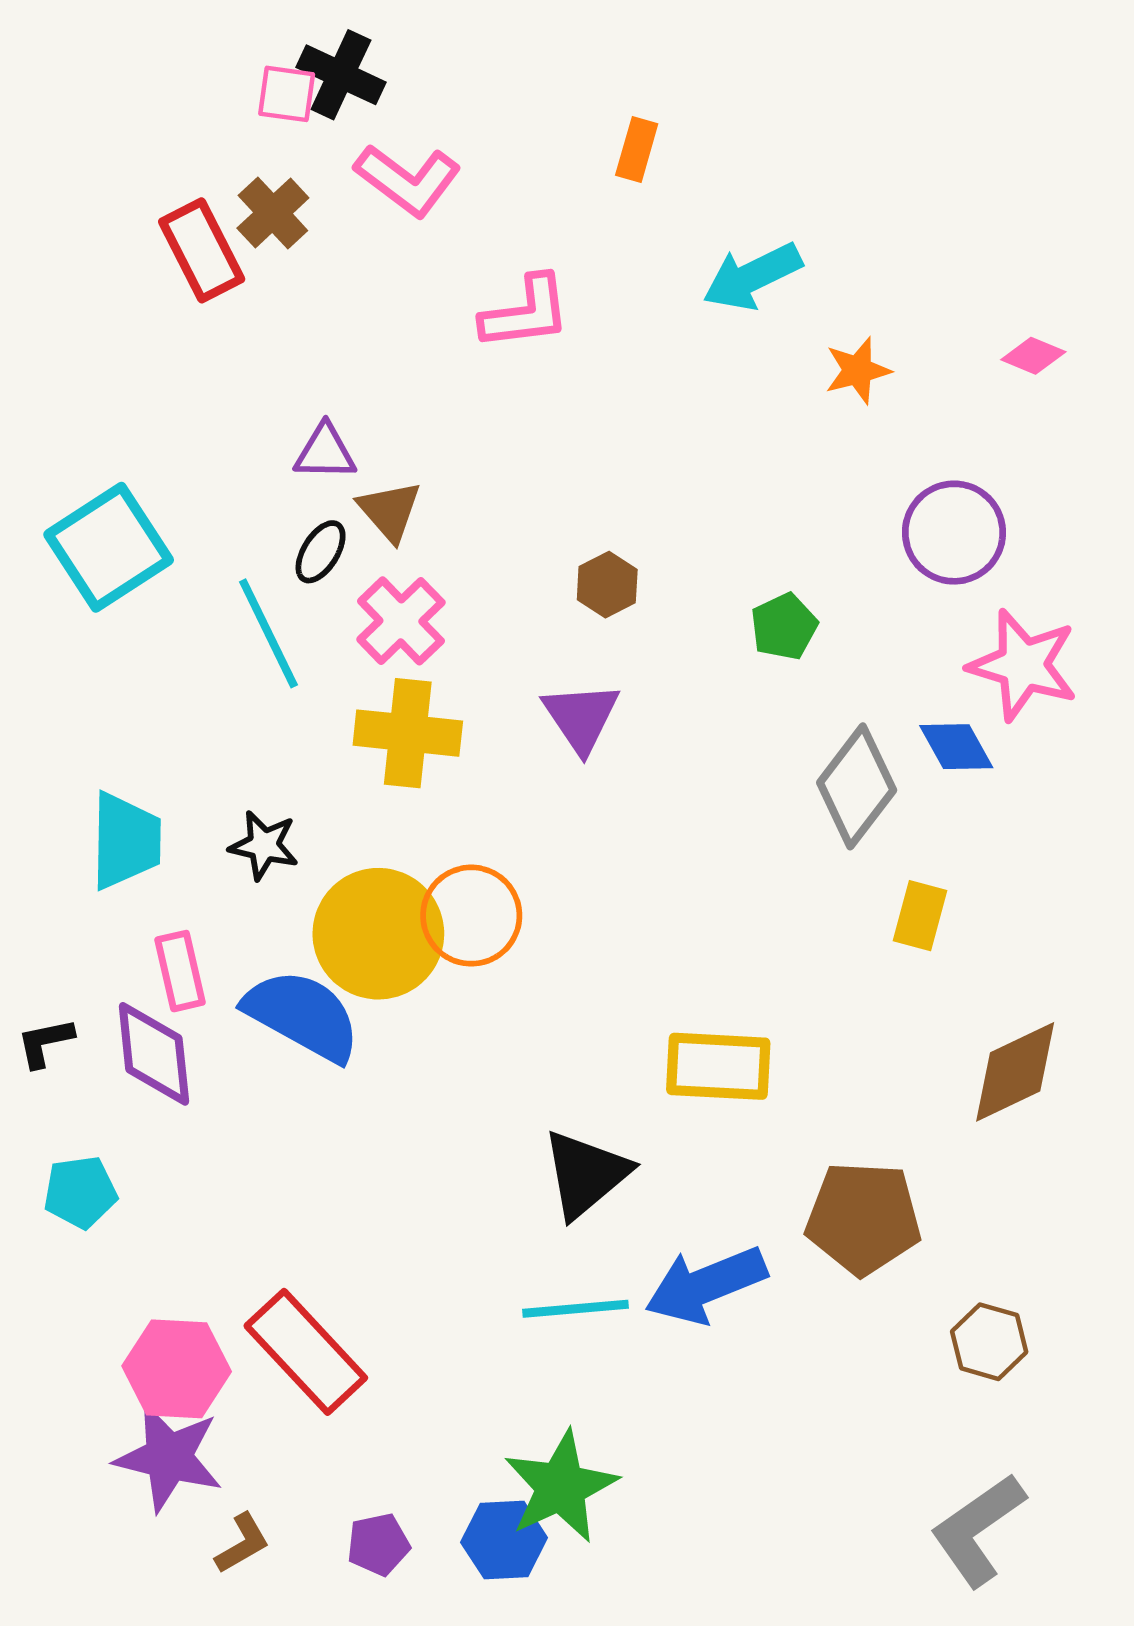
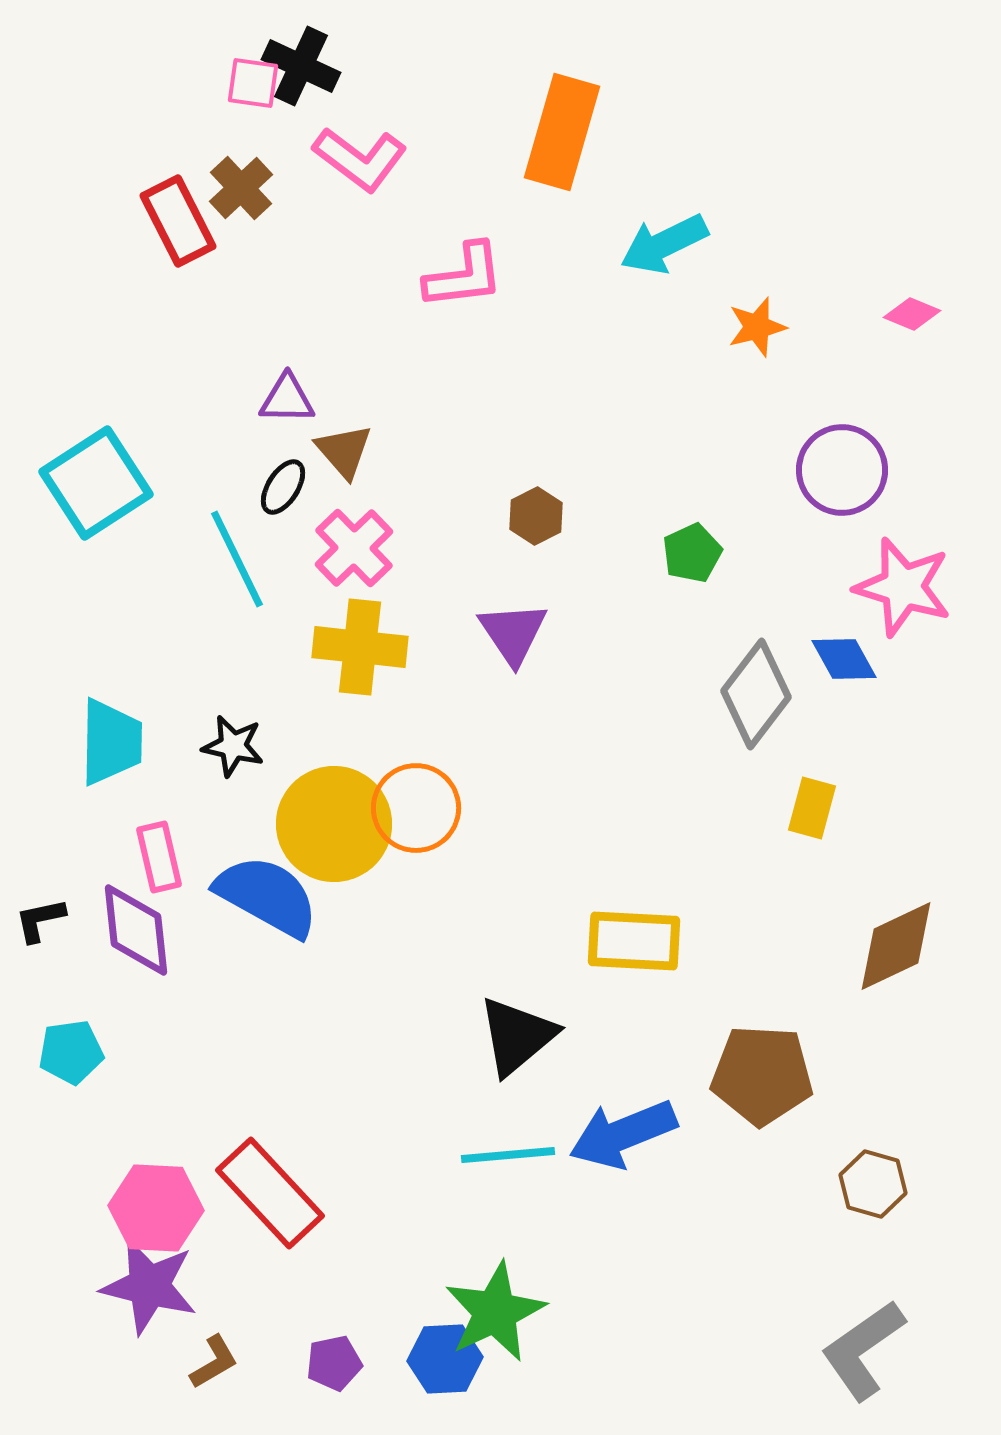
orange rectangle: (637, 150) -> (562, 132), size x2.0

